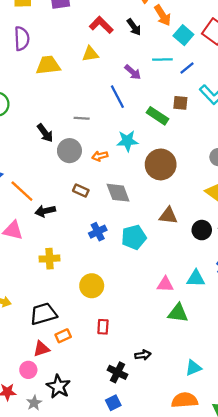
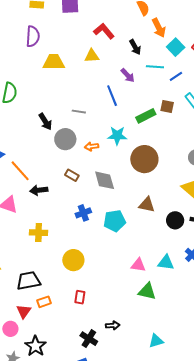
black arrow: (134, 27) -> (135, 47), moved
green rectangle: (157, 116) -> (146, 116), turned -66
red triangle: (41, 349) -> (24, 311), turned -42

